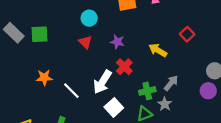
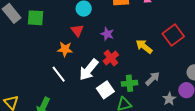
red square: (187, 34) -> (173, 35), size x1.5
orange star: (44, 78) -> (65, 49), moved
gray star: (165, 104) -> (169, 99), moved
white square: (114, 107) -> (105, 90), moved

